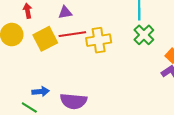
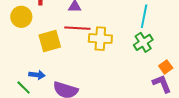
yellow square: (45, 39) -> (50, 41), moved

